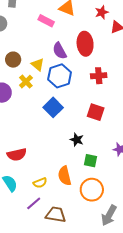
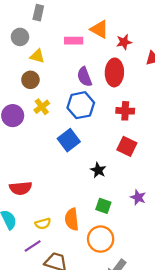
red star: (102, 12) -> (124, 42), moved
pink rectangle: (46, 21) -> (74, 41), turned -35
yellow triangle: (38, 65) -> (37, 56), moved, turned -32
red square: (96, 112) -> (127, 146), moved
black star: (77, 140) -> (98, 170), moved

